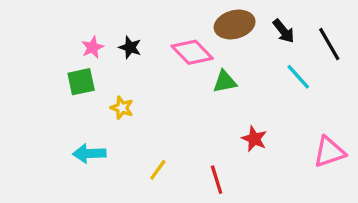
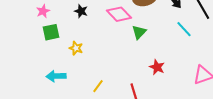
pink star: (93, 47) -> (43, 11), moved
green triangle: (225, 82) -> (139, 32), turned -35

